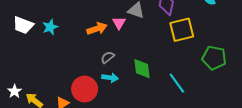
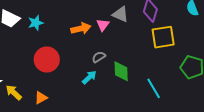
gray semicircle: (108, 57) -> (99, 57), moved
cyan arrow: (110, 78) -> (89, 77), turned -56
red circle: (85, 89) -> (47, 60), moved

